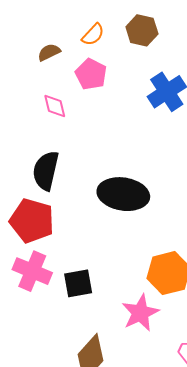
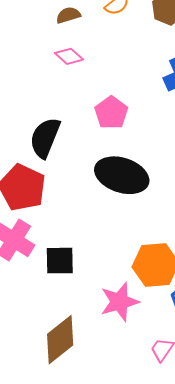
pink pentagon: (91, 74) -> (111, 113), moved
pink diamond: (55, 106) -> (69, 56), moved, turned -44

